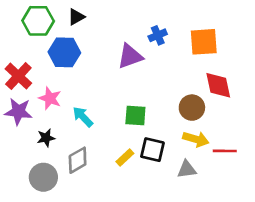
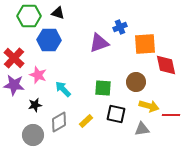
black triangle: (76, 17) -> (58, 13), turned 48
orange square: (204, 42) -> (145, 44), moved
brown circle: (192, 108) -> (136, 82), moved
yellow rectangle: (125, 158) -> (86, 121), moved

